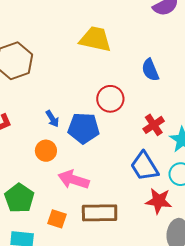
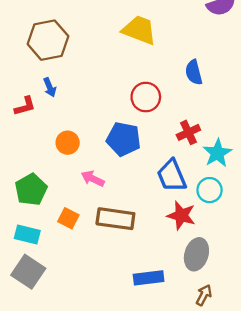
blue arrow: (52, 119) -> (50, 87), moved
blue pentagon: (84, 128) -> (124, 139), moved
pink arrow: (74, 180) -> (93, 179), size x0.7

